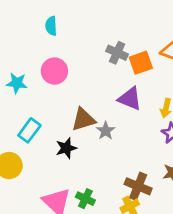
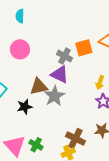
gray cross: (117, 53) -> (64, 56), moved
purple triangle: (130, 99) -> (60, 75), moved
gray star: (106, 131) -> (54, 96), size x1.5

